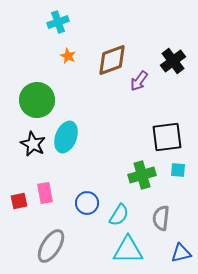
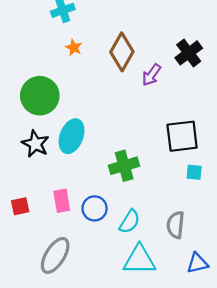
brown diamond: (112, 60) -> (122, 52), turned -40
green cross: (142, 175) -> (124, 166), moved
pink rectangle: (45, 193) -> (62, 201), moved

